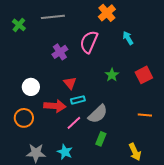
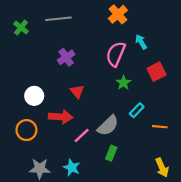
pink semicircle: (89, 42) -> (116, 54), moved
red square: (144, 75) -> (156, 72), moved
cyan rectangle: (78, 100) -> (137, 110), moved, turned -32
yellow arrow: (135, 152) -> (162, 168), moved

